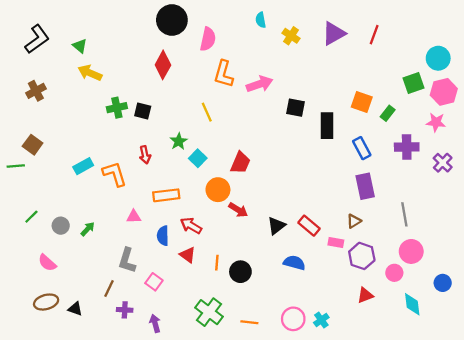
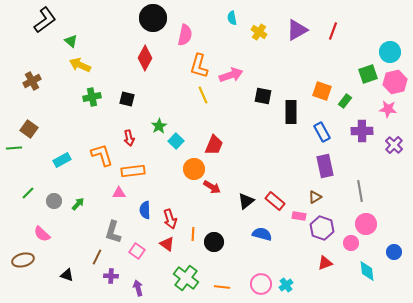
black L-shape: (37, 39) -> (45, 20), moved
green cross: (117, 108) -> (92, 97), moved
yellow line: (207, 112) -> (203, 95), moved
cyan rectangle: (83, 166) -> (62, 160), moved
orange rectangle: (166, 195) -> (133, 171), moved
red arrow: (191, 226) -> (170, 219), moved, turned -138
red triangle: (188, 255) -> (167, 244), moved
brown ellipse: (46, 302) -> (23, 260), moved

